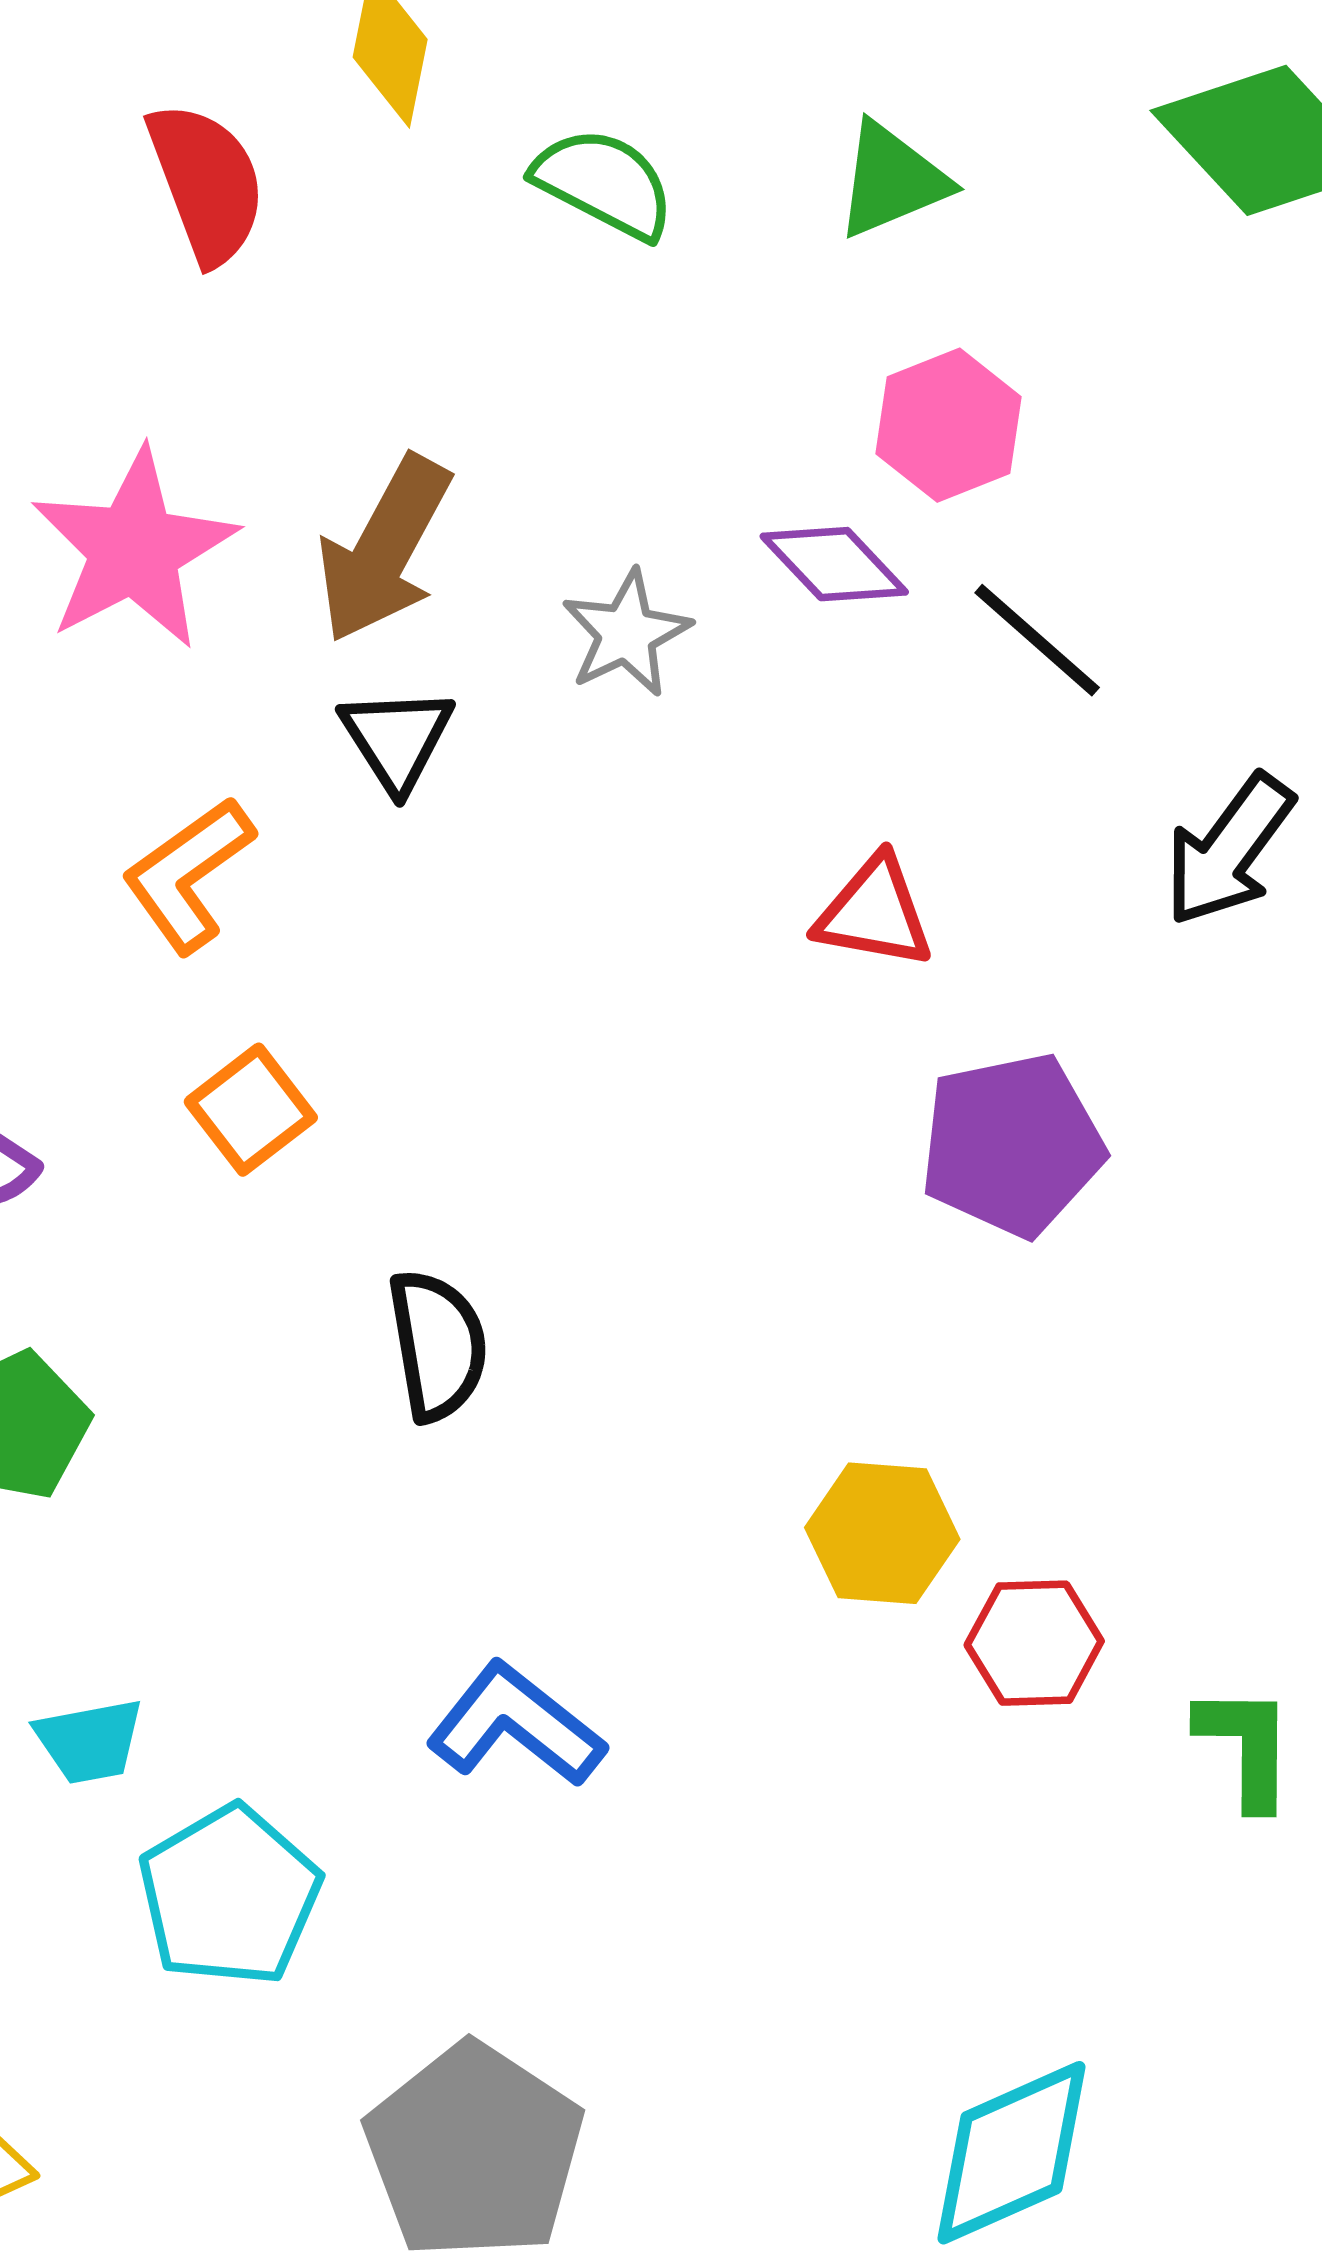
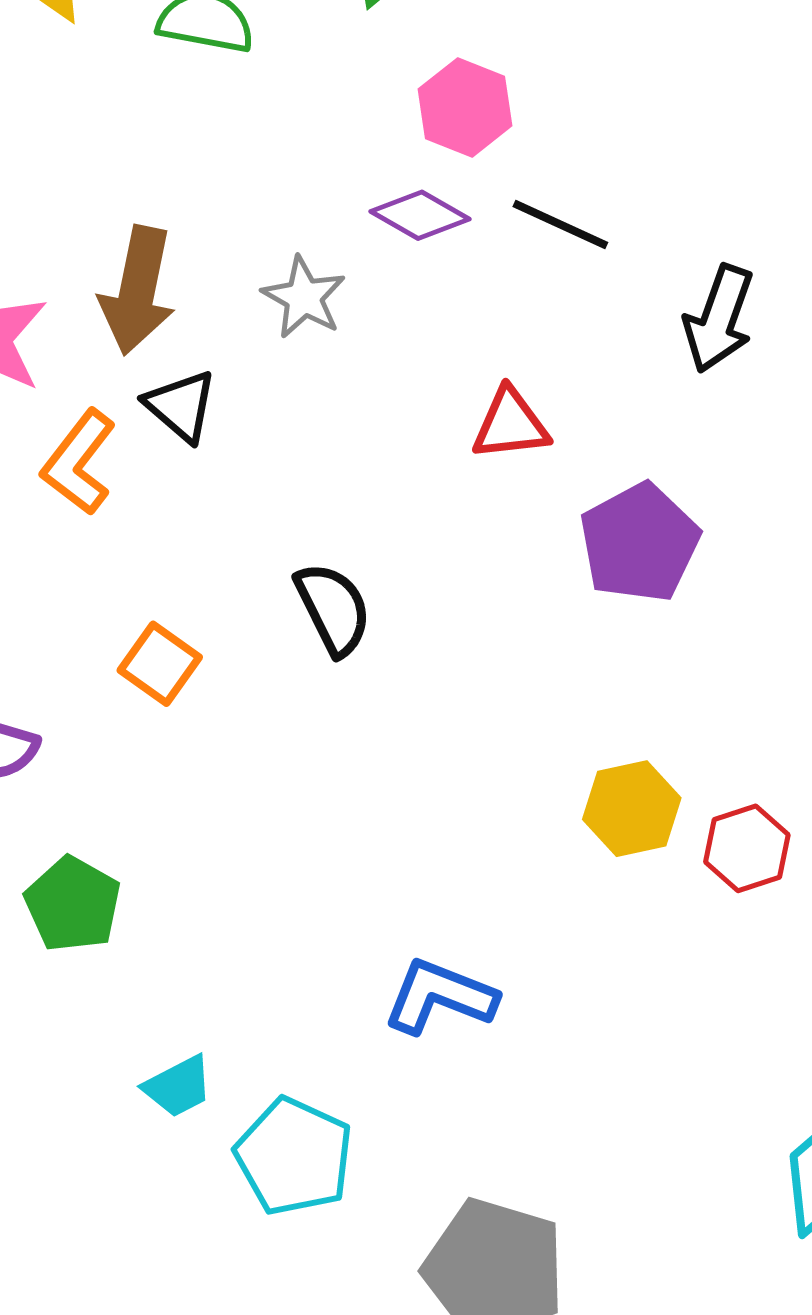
orange L-shape: (188, 875) -> (79, 462), moved
black semicircle: (438, 1345) -> (333, 609), moved

